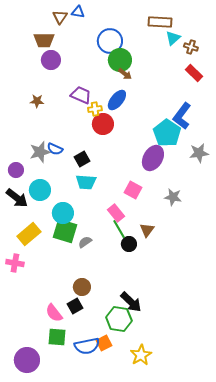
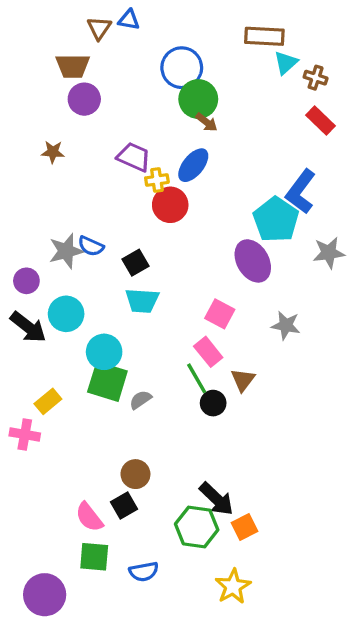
brown star: (37, 101) -> (53, 152), moved
purple ellipse: (153, 158) -> (253, 261), turned -60
pink rectangle: (116, 213) -> (208, 352), moved
yellow rectangle: (29, 234) -> (48, 401), moved, size x0.7
orange square: (104, 343) -> (245, 527), moved
blue semicircle: (87, 346) -> (144, 572), size x0.7

